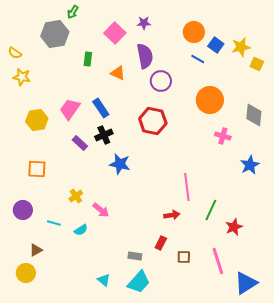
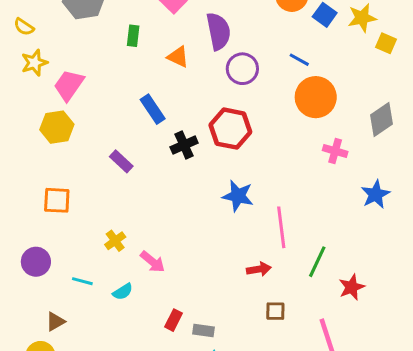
blue line: (198, 59) -> (299, 60), moved
yellow star: (22, 77) -> (34, 63), turned -30
pink trapezoid: (70, 109) -> (69, 85), moved
gray diamond: (254, 115) -> (382, 120), turned 50
black cross: (104, 135) -> (184, 145), moved
blue star: (120, 164) -> (238, 196), moved
red rectangle: (161, 243) -> (174, 320), moved
brown square: (184, 257) -> (275, 311), moved

